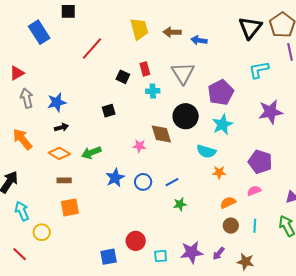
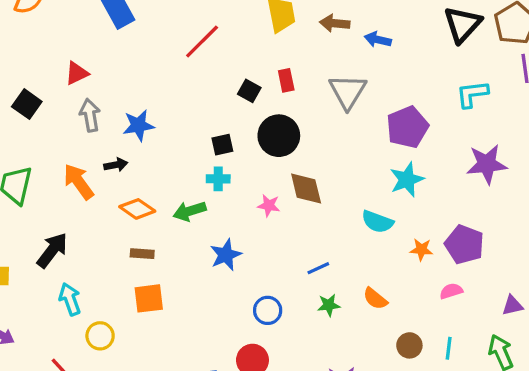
cyan cross: (153, 91) -> (218, 179), moved
black circle: (186, 116) -> (279, 136), moved
black arrow: (61, 127) -> (116, 165), moved
orange star: (219, 172) -> (421, 250), moved
blue circle: (143, 182) -> (268, 310), moved
orange semicircle: (228, 203) -> (375, 299), moved, turned -119

